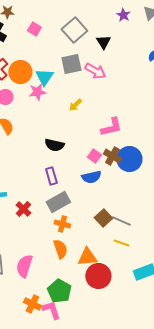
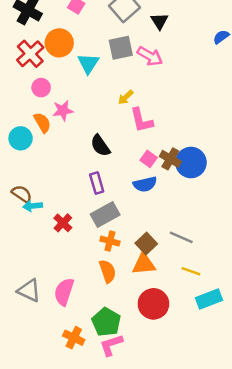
orange circle: (20, 72) -> (59, 43), moved
pink star: (37, 92) -> (63, 111), moved
pink L-shape: (111, 127) -> (141, 120), moved, turned 90
black semicircle: (54, 145) -> (100, 146), turned 42
brown square: (103, 218) -> (146, 243), moved
yellow line: (121, 243) -> (191, 271), moved
orange triangle: (87, 257) -> (144, 264), moved
pink L-shape: (51, 310) -> (111, 345), moved, turned -90

